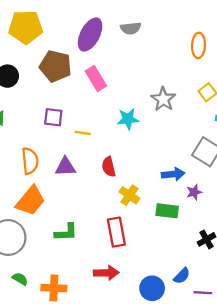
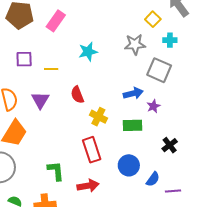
pink rectangle: (96, 79) -> (56, 21), turned 75
gray star: (163, 99) -> (135, 44), moved, turned -30
purple triangle: (65, 167) -> (40, 100), turned -48
green L-shape: (66, 232) -> (56, 171), moved, turned -85
blue circle: (152, 288) -> (129, 165), moved

